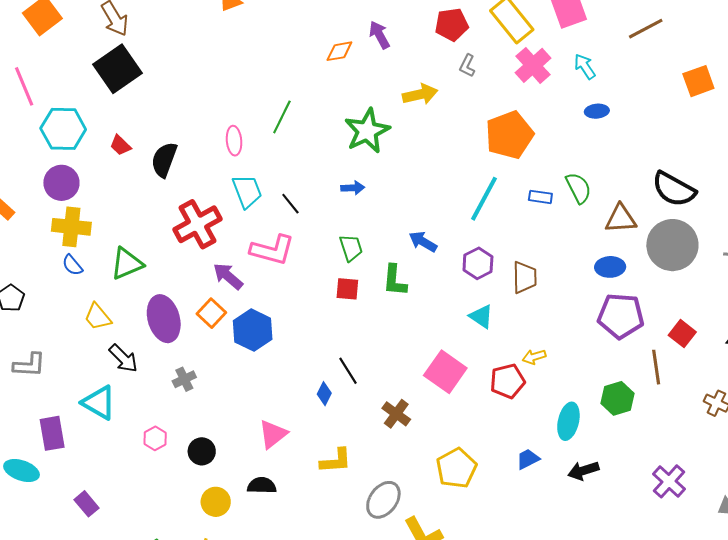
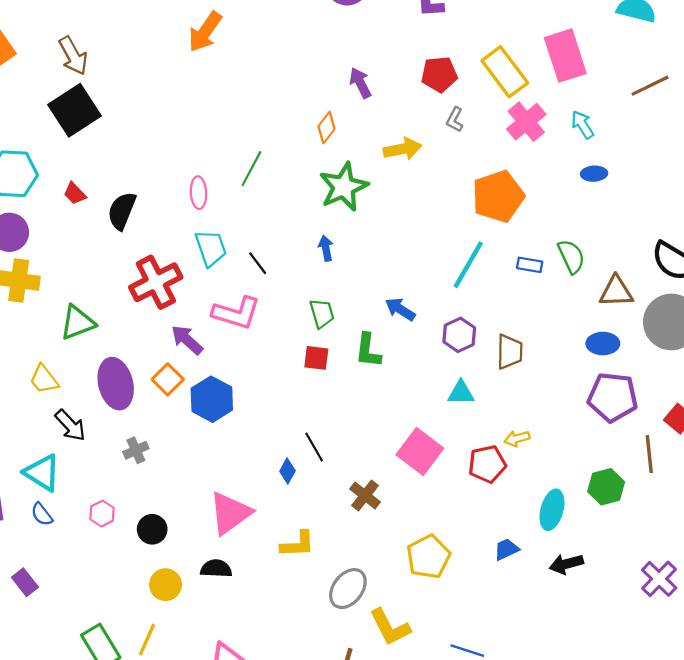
orange diamond: (339, 51) -> (326, 128), moved, turned -44
blue arrow: (353, 188) -> (326, 248), turned -100
blue semicircle: (72, 265) -> (42, 514), moved
cyan triangle: (481, 316) -> (461, 393), turned -36
pink triangle: (273, 434) -> (230, 513), size x1.4

